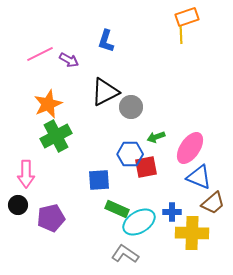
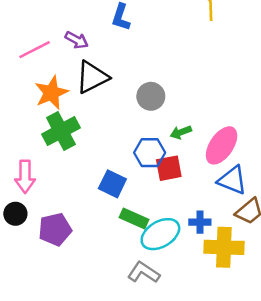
pink line: (40, 54) -> (35, 50), moved
black triangle: (105, 92) -> (92, 77), moved
blue square: (99, 180) -> (112, 184), turned 30

